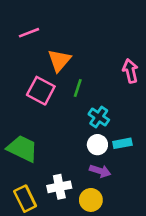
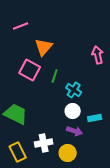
green line: (78, 88) -> (55, 76), moved
cyan rectangle: (122, 143) -> (95, 118), moved

